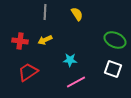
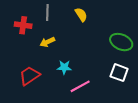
red cross: (20, 41) -> (23, 25), moved
cyan star: (70, 60) -> (64, 67), moved

